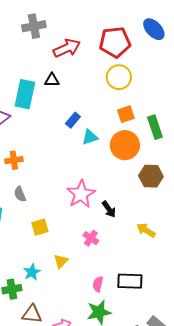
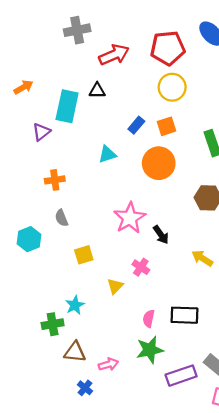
orange square: (126, 114) -> (167, 126), moved
blue rectangle: (73, 120) -> (136, 125), moved
cyan triangle: (90, 137) -> (107, 154), moved
orange circle: (125, 145) -> (159, 163), moved
yellow triangle: (61, 261) -> (115, 286), moved

